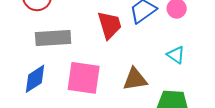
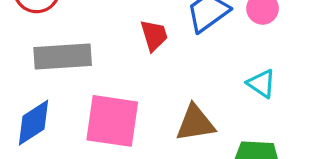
red trapezoid: (110, 25) -> (154, 35), size x0.7

